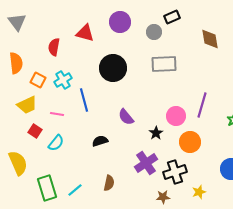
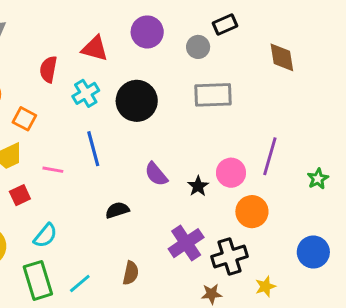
cyan cross: (63, 80) -> (86, 93), moved
red square: (35, 131) -> (20, 195), turned 32
black star: (156, 133) -> (198, 186), moved
cyan semicircle: (56, 143) -> (45, 236), moved

